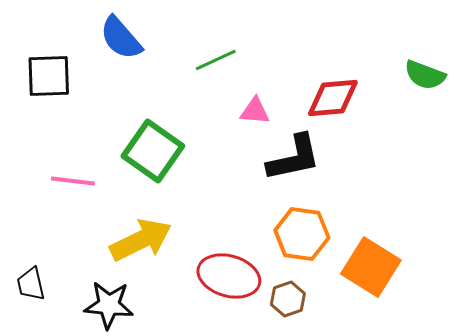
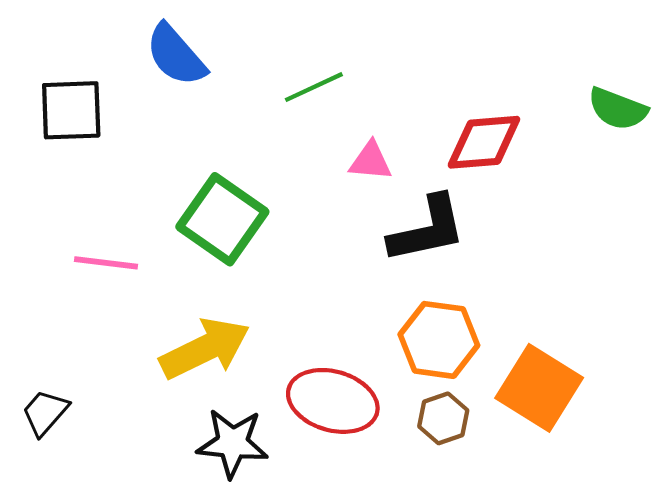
black trapezoid: (31, 284) -> (45, 413), turned 54
brown hexagon: (288, 299) -> (443, 418), moved
black star: (109, 305) -> (233, 443), moved

